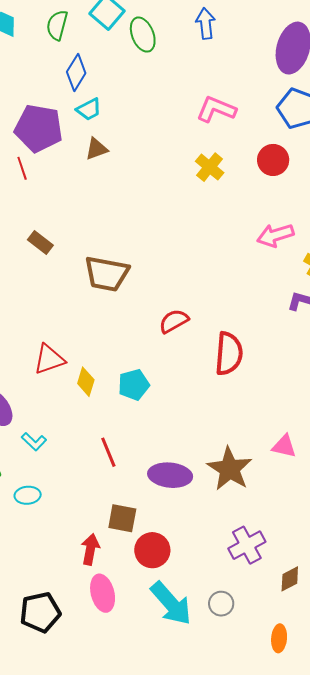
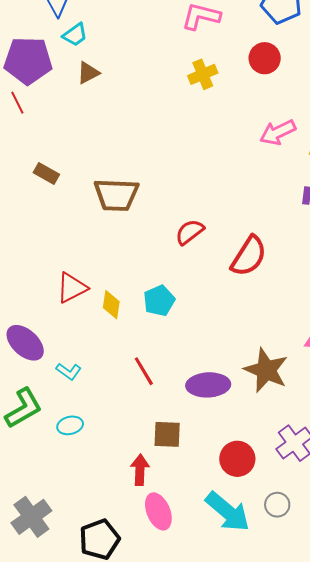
yellow cross: (210, 167) -> (203, 74), turned 36
red semicircle: (229, 354) -> (249, 256), turned 36
red circle: (152, 550) -> (237, 459), moved

